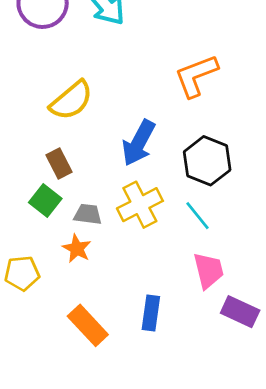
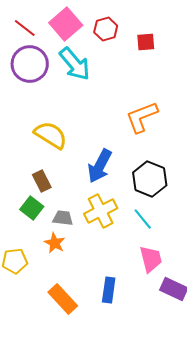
yellow semicircle: (71, 100) -> (51, 135), turned -108

